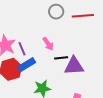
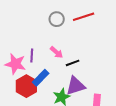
purple line: (22, 49) -> (32, 55), moved, turned 40
purple triangle: (74, 66) -> (76, 86), moved

